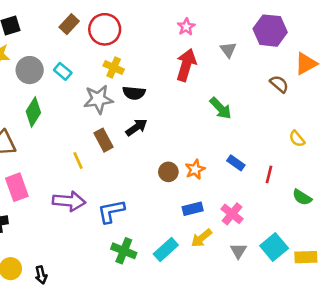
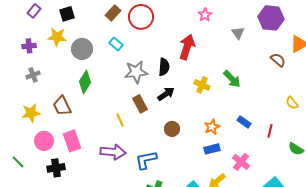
red arrow: (186, 65) -> (187, 47), moved
yellow cross: (114, 67) -> (202, 85), moved
cyan rectangle: (63, 71) -> (116, 44), moved
black semicircle: (134, 93) -> (164, 67), turned -90
brown circle: (168, 172) -> (172, 129), moved
blue rectangle: (193, 209) -> (212, 149), moved

